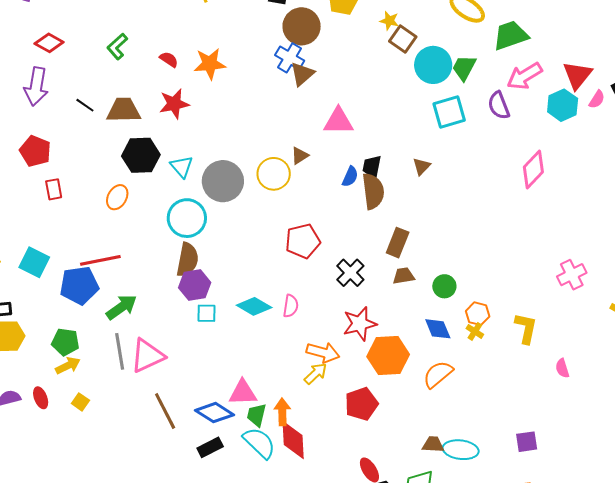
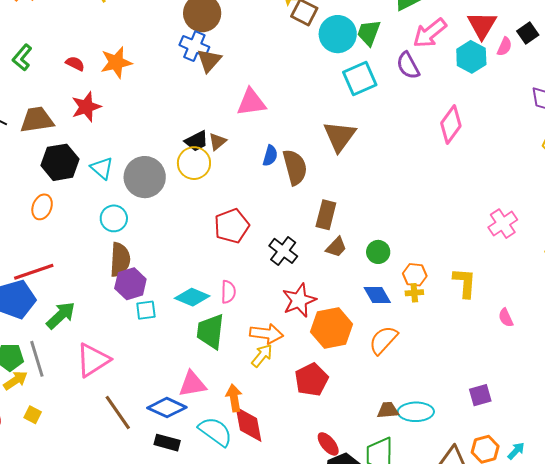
brown triangle: (422, 166) -> (340, 136), size x1.8
black trapezoid: (372, 167) -> (196, 141), moved, turned -120
cyan circle: (187, 218) -> (114, 218), size x0.7
brown trapezoid: (404, 276) -> (336, 247), turned 150
yellow cross: (475, 331) -> (414, 293), turned -30
gray line: (120, 351) -> (37, 359), moved
green trapezoid: (257, 415) -> (210, 331), moved, size x1.5
black rectangle: (210, 447) -> (167, 443), turned 50

